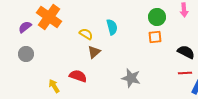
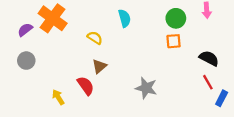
cyan semicircle: (112, 27) -> (124, 18), moved
brown triangle: (94, 52) -> (99, 66), moved
red line: (185, 73) -> (208, 82), turned 64
red semicircle: (78, 76) -> (86, 86), turned 36

